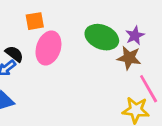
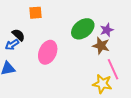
green ellipse: (102, 37) -> (83, 29), turned -65
pink ellipse: (48, 48) -> (48, 52), moved

